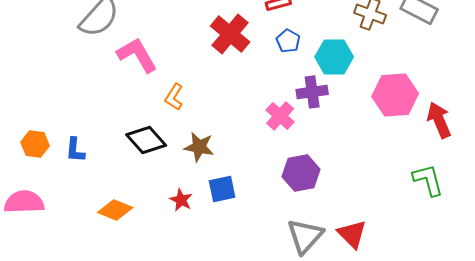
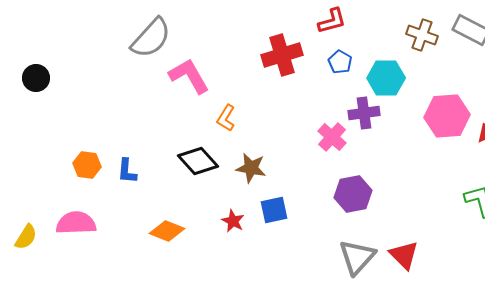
red cross: (230, 34) -> (282, 55), turned 33

